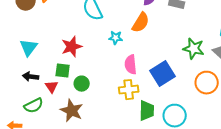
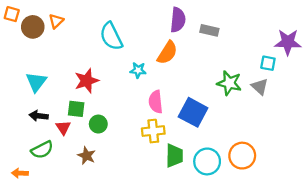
blue square: (163, 74) -> (193, 112), turned -30
orange circle: (207, 83) -> (242, 156), moved
brown star: (72, 111) -> (87, 156), size x0.7

